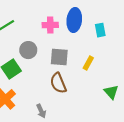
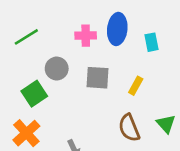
brown semicircle: (58, 83) -> (129, 128), moved

